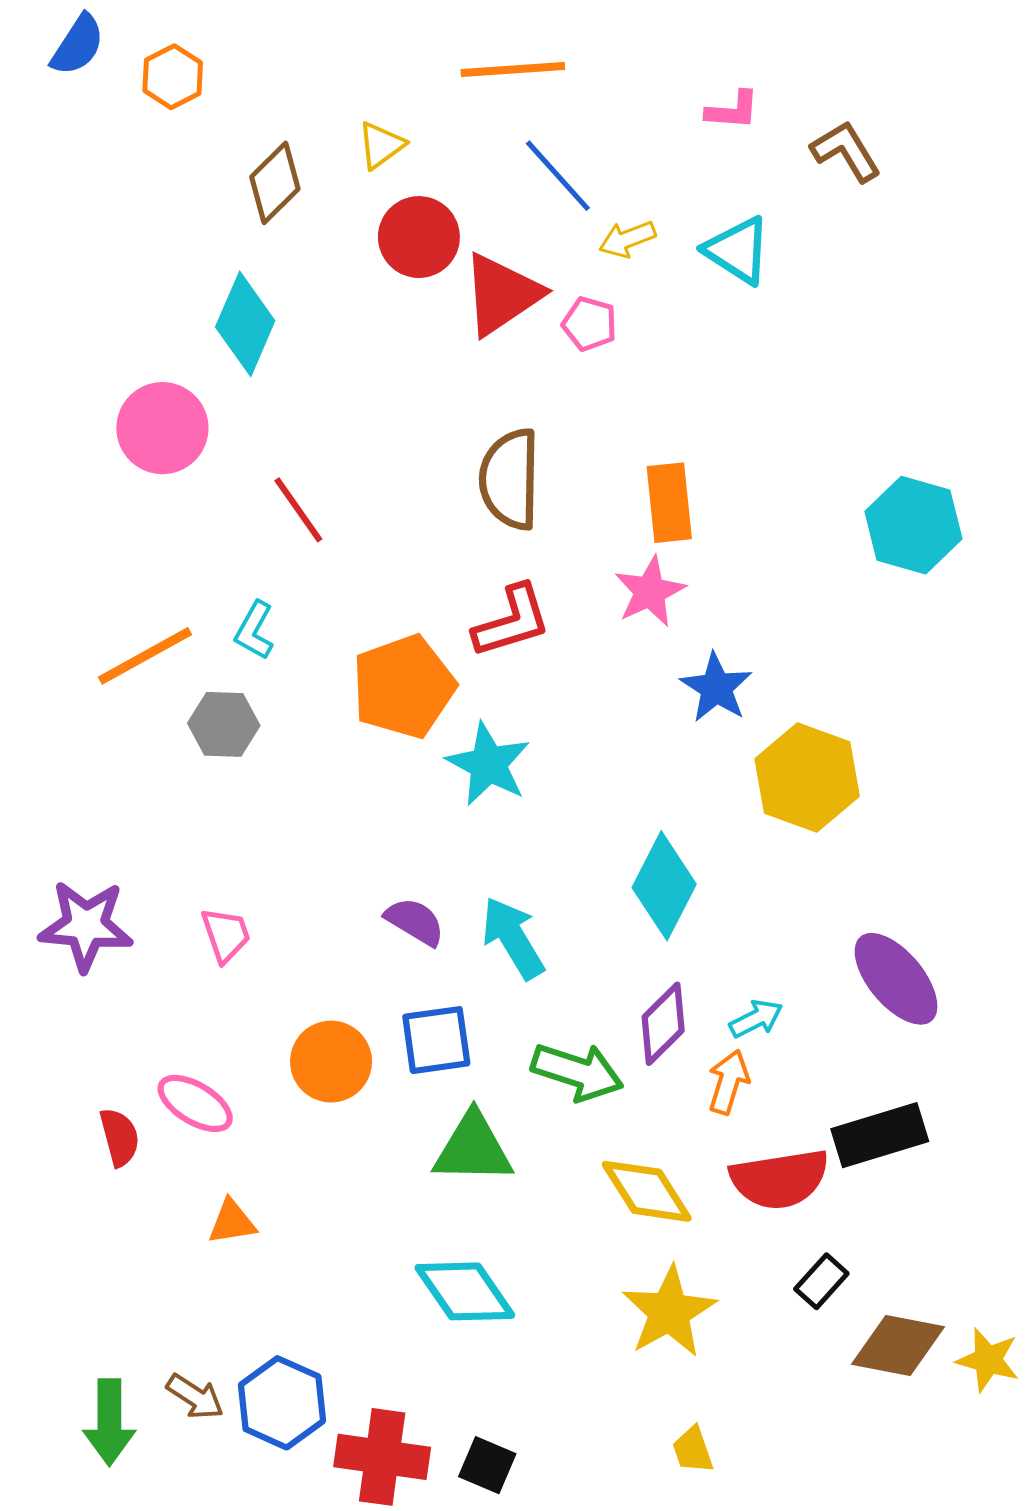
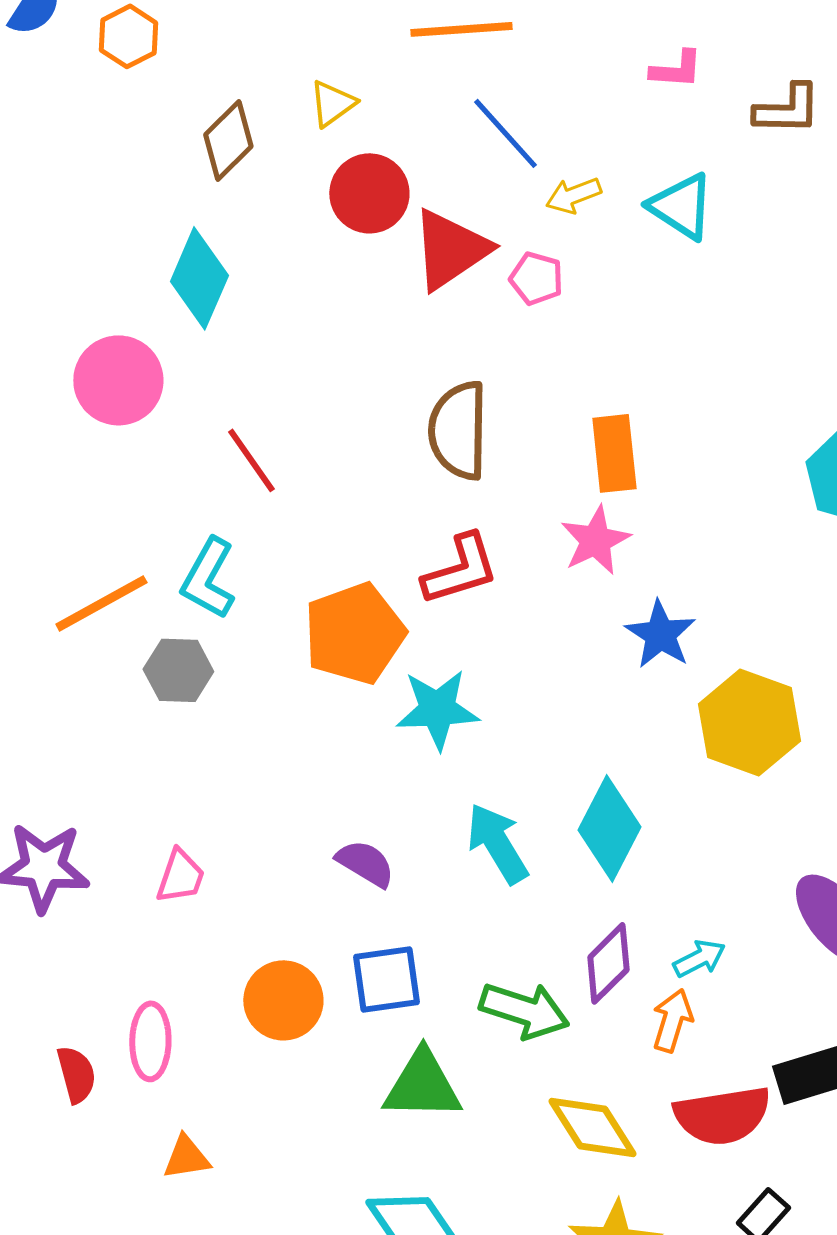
brown L-shape: (846, 151) -> (787, 109), turned 122
cyan L-shape: (254, 630) -> (208, 578), size x1.4
cyan star: (488, 764) -> (437, 709), turned -30
pink trapezoid: (226, 935) -> (180, 876), turned 38
cyan arrow: (513, 938) -> (497, 843), moved
pink ellipse: (195, 1103) -> (150, 1041), turned 60

